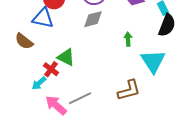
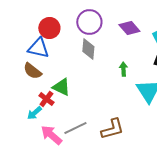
gray diamond: (93, 19) -> (88, 49), turned -70
brown semicircle: (24, 41) -> (32, 71), moved
brown L-shape: (129, 90) -> (112, 129), moved

